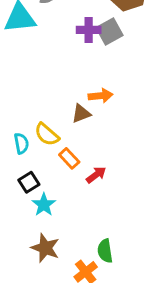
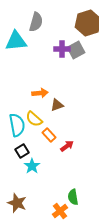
orange arrow: (101, 96) -> (40, 93), moved
cyan semicircle: (21, 143) -> (17, 125), size x1.6
brown star: (45, 248) -> (17, 203), moved

